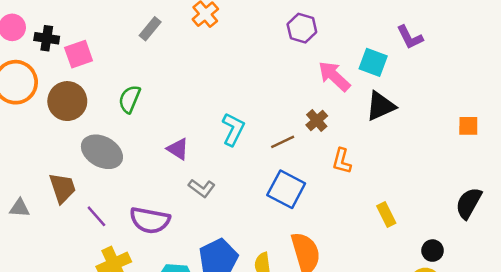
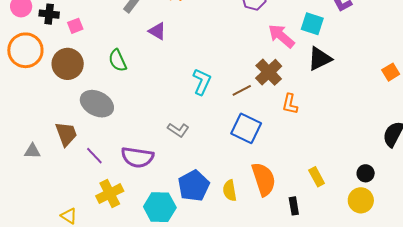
pink square: (79, 54) -> (75, 26), size x0.7
green semicircle: (130, 99) -> (118, 60), turned -45
brown cross: (317, 120) -> (269, 72), size x1.5
orange square: (468, 126) -> (391, 72), turned -30
purple triangle: (178, 149) -> (157, 31), moved
yellow rectangle: (386, 214) -> (317, 177), moved

